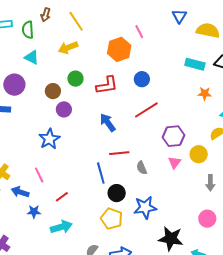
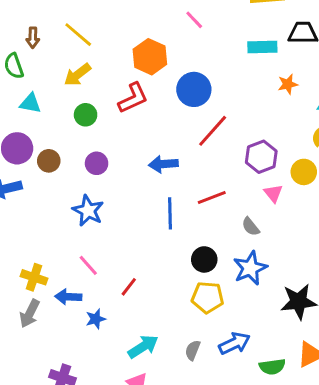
pink line: (139, 32) -> (194, 20), moved
green circle: (75, 79) -> (86, 115), moved
blue circle: (142, 79) -> (194, 89), size x1.5
red L-shape: (107, 85) -> (133, 98), moved
brown circle: (53, 91) -> (49, 161), moved
blue arrow: (108, 123) -> (163, 164), turned -42
red line: (119, 153) -> (212, 198), moved
gray semicircle: (142, 168) -> (251, 227), moved
blue line: (101, 173) -> (170, 213), moved, turned 30
cyan arrow: (61, 227) -> (143, 347), moved

